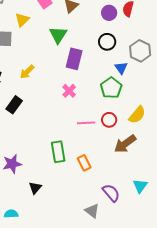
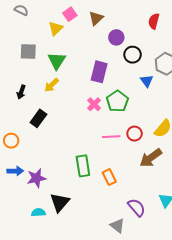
purple circle: (109, 13) -> (116, 37), moved
yellow triangle: (22, 20) -> (56, 28), moved
green triangle: (58, 35) -> (57, 61), moved
green pentagon: (111, 88) -> (117, 101), moved
black triangle: (35, 188) -> (60, 202), size x1.5
cyan semicircle: (11, 214) -> (38, 212), moved

